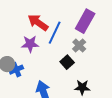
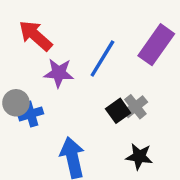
red arrow: (38, 22) -> (35, 36), moved
gray cross: (79, 45) -> (135, 107), moved

